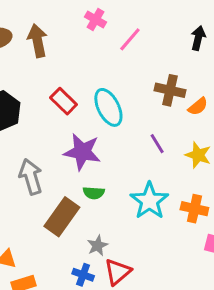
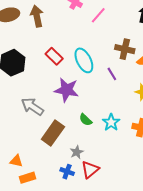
purple line: (157, 144) -> (112, 74), moved
gray arrow: (31, 177) -> (32, 106), turned -40
green semicircle: (94, 193) -> (86, 120), moved, turned 40
cyan star: (149, 201) -> (111, 122), size x0.7

